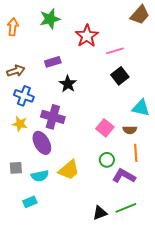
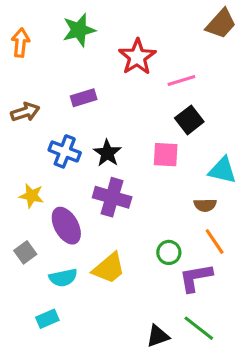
black star: (68, 84) -> (107, 153), moved
blue cross: (24, 96) -> (65, 151), moved
purple cross: (53, 117) -> (112, 197), moved
pink square: (105, 128) -> (166, 155), moved, turned -36
orange line: (136, 153) -> (215, 241), turned -30
gray square: (16, 168) -> (25, 252), moved, turned -32
purple L-shape: (124, 176) -> (196, 278), turned -40
green line: (126, 208) -> (199, 328), turned 60

